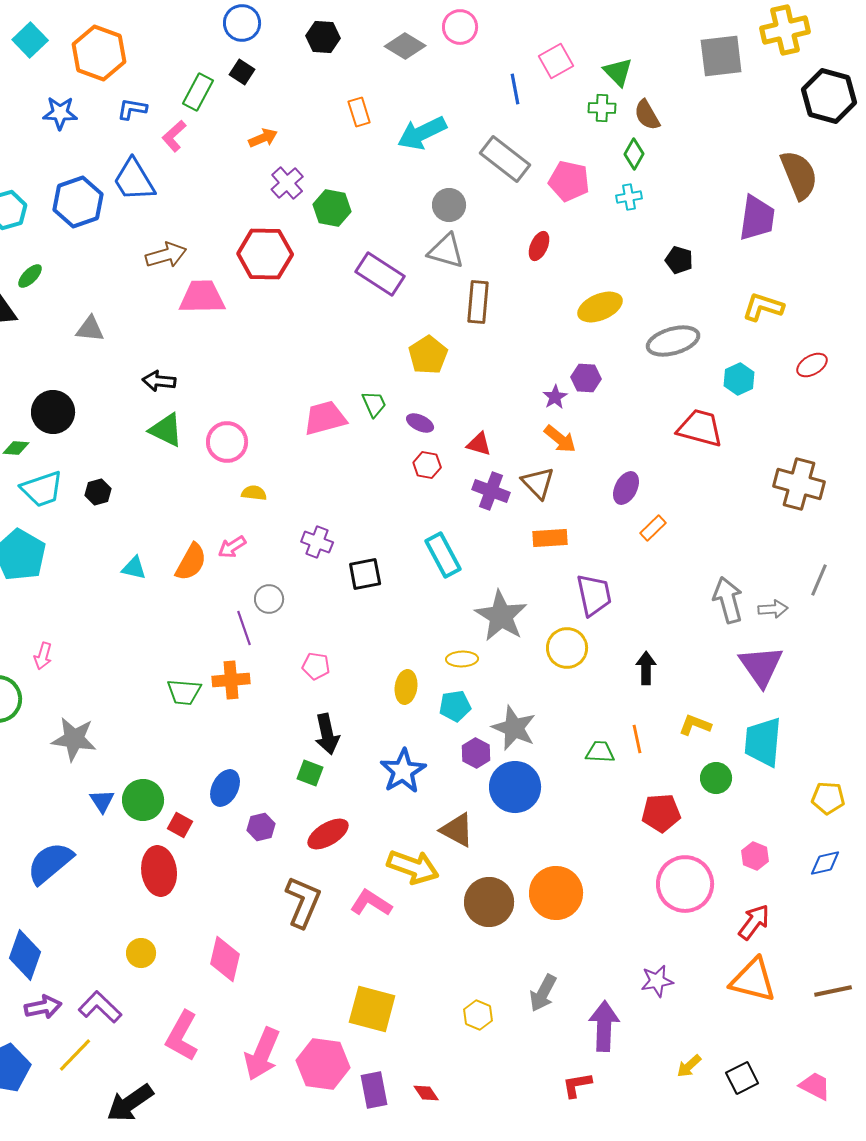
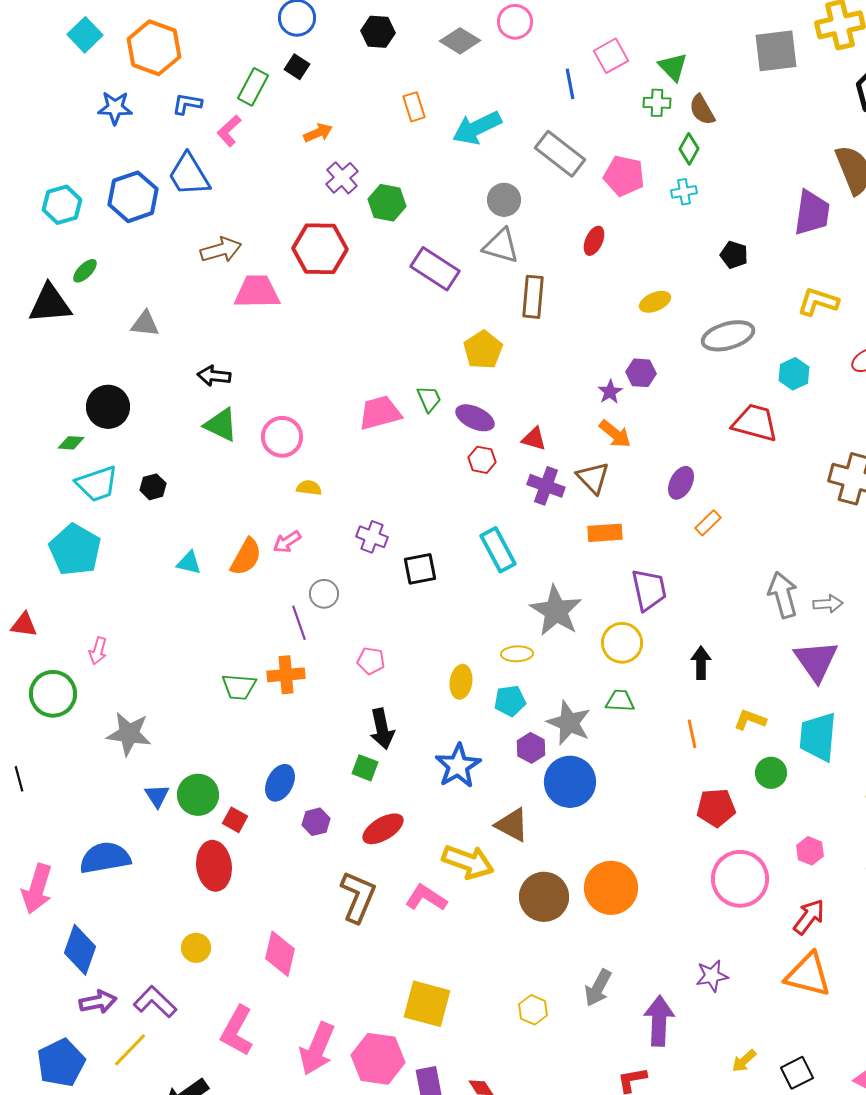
yellow ellipse: (600, 307) -> (655, 302), size x0.7
purple ellipse: (420, 423) -> (475, 418), size x1.4
green trapezoid: (600, 752) -> (620, 701), moved
blue semicircle: (50, 863) -> (105, 858), turned 30

